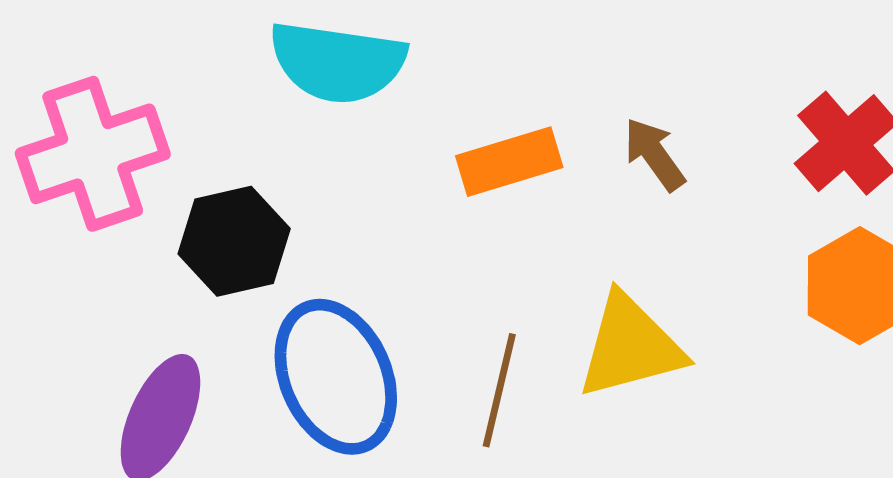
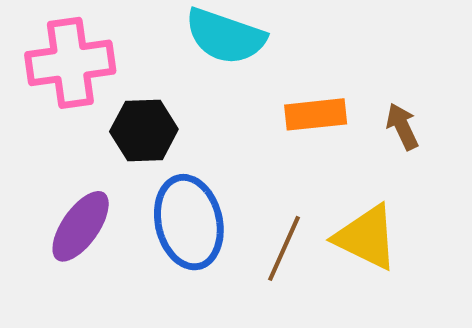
yellow triangle: (630, 346) -> (366, 237), turned 30

